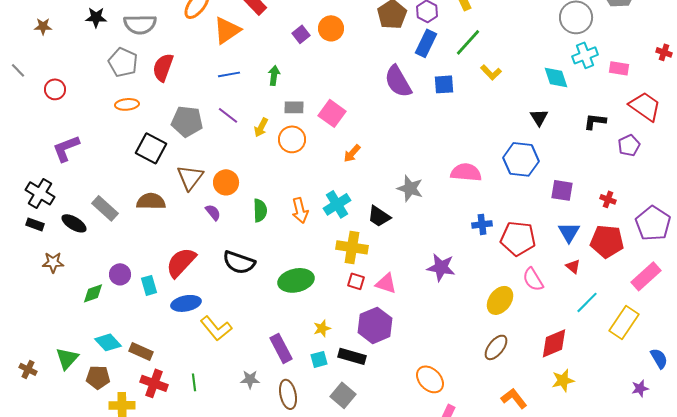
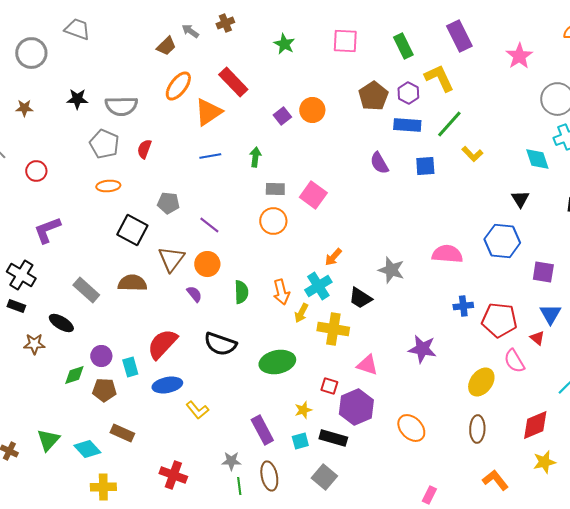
blue rectangle: (426, 43) -> (407, 125), turned 68
red semicircle: (163, 67) -> (144, 149), size x0.7
purple semicircle: (398, 81) -> (379, 163), size x0.7
purple line: (228, 115) -> (209, 225), moved
gray pentagon: (187, 121) -> (168, 203), size x0.7
yellow arrow: (261, 127) -> (301, 313), moved
orange arrow: (352, 153) -> (333, 257), moved
black ellipse: (74, 223) -> (61, 323), moved
red triangle: (573, 266) -> (537, 338), moved
red square: (356, 281) -> (329, 386), moved
yellow L-shape: (216, 328) -> (197, 410), size x0.7
cyan diamond: (108, 342) -> (87, 449), moved
brown ellipse: (496, 347) -> (477, 429), turned -36
brown pentagon: (98, 377) -> (104, 390), moved
orange ellipse: (430, 379) -> (411, 428), moved
green line: (194, 382) -> (239, 486), moved
red cross: (154, 383) -> (173, 475), moved

